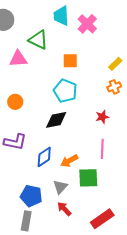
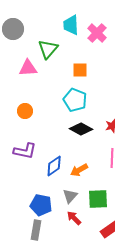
green triangle: (38, 40) -> (48, 49), turned 45
black diamond: (56, 120) -> (81, 129), moved, turned 40
green square: (88, 178) -> (98, 199), moved

